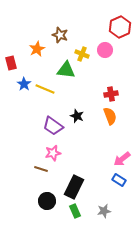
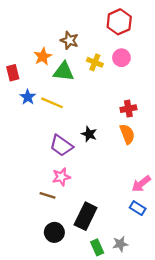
red hexagon: (120, 27) -> (119, 22), moved
green triangle: (66, 70) -> (64, 72), moved
green rectangle: (75, 211) -> (97, 247), moved

